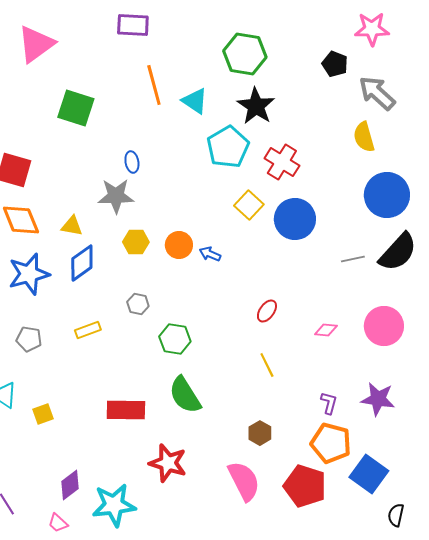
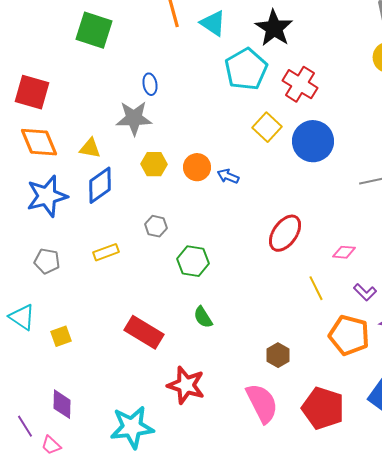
red ellipse: (267, 311) -> (285, 233), size x1.6
yellow line: (267, 365) -> (316, 288), moved
green semicircle: (185, 395) -> (203, 317), size x0.6
purple L-shape: (329, 403) -> (365, 292), moved, turned 120
red rectangle: (126, 410) -> (144, 332), turned 30
orange pentagon: (331, 443) -> (349, 335), moved
purple diamond: (70, 485) -> (62, 404), moved, turned -52
pink trapezoid: (58, 523) -> (51, 445), moved

